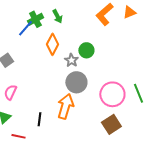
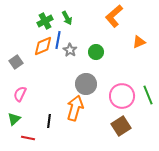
orange triangle: (129, 12) -> (139, 42), moved
blue line: (25, 28) -> (58, 40), moved, turned -30
orange diamond: (52, 44) -> (43, 46), moved, turned 40
gray star: (71, 60) -> (70, 50), moved

